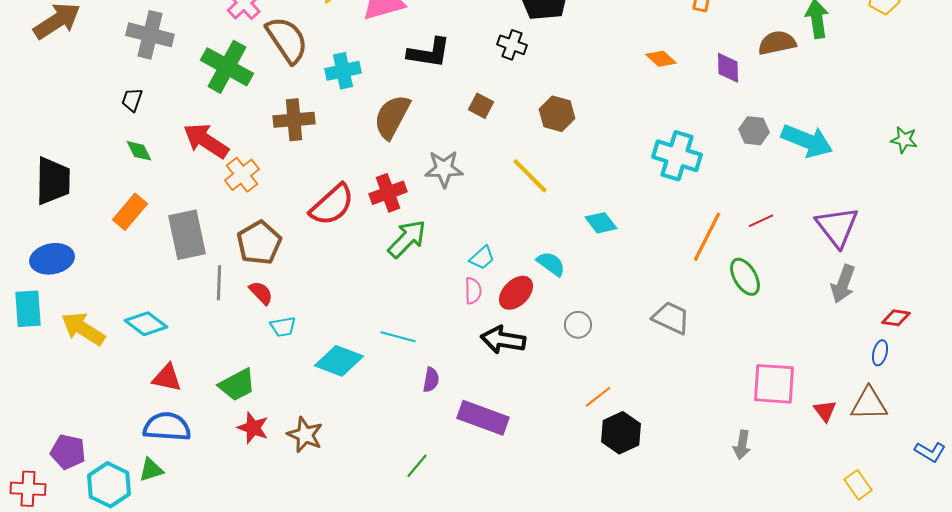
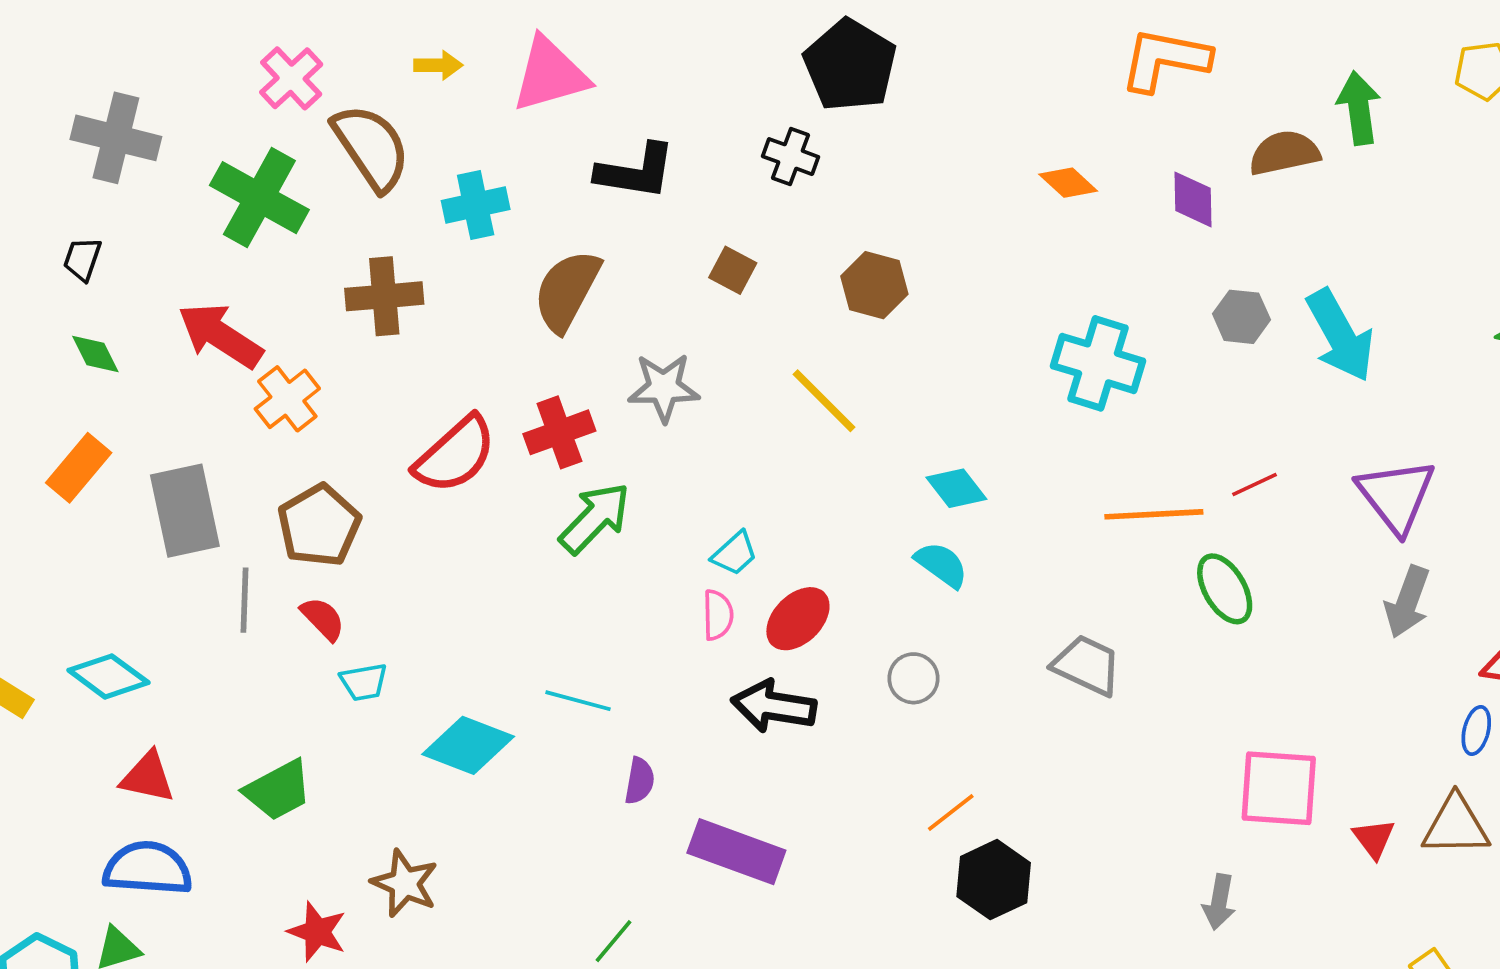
cyan arrow: (807, 141) -> (1340, 335), turned 39
orange line: (707, 237) -> (1154, 514), turned 60
cyan semicircle: (551, 264) -> (941, 565), moved
red star: (253, 428) -> (317, 932), moved

